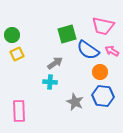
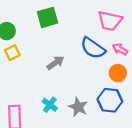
green square: (67, 34) -> (48, 17), moved
orange circle: (100, 72) -> (118, 73), moved
cyan cross: (50, 82) -> (50, 105), moved, turned 32

